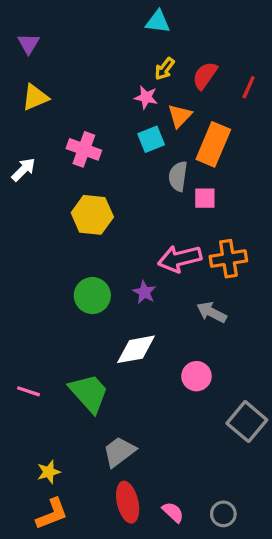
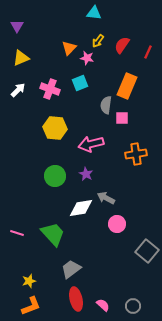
orange triangle: (180, 116) -> (69, 48), moved
cyan square: (151, 139) -> (80, 83), moved
white arrow: (23, 170) -> (18, 90), moved
pink arrow: (180, 259) -> (91, 144), moved
gray arrow: (212, 312) -> (106, 198), moved

